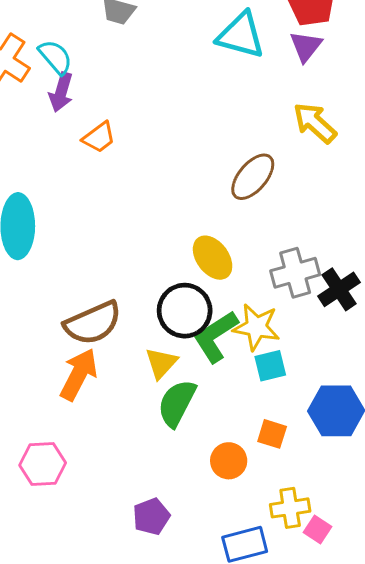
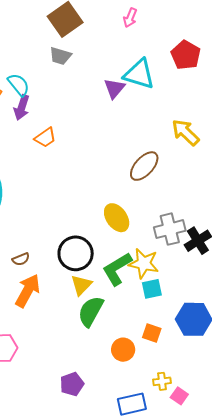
purple triangle: (306, 46) -> (114, 88), moved
black circle: (185, 311) -> (76, 253), moved
brown semicircle: (93, 323) -> (21, 259), moved, size x0.5
yellow cross: (290, 508) -> (162, 381), size x0.7

